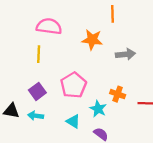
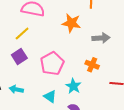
yellow line: (39, 54) -> (22, 34), turned 42
purple square: (37, 91) -> (19, 56), moved
orange cross: (118, 94) -> (92, 65), moved

